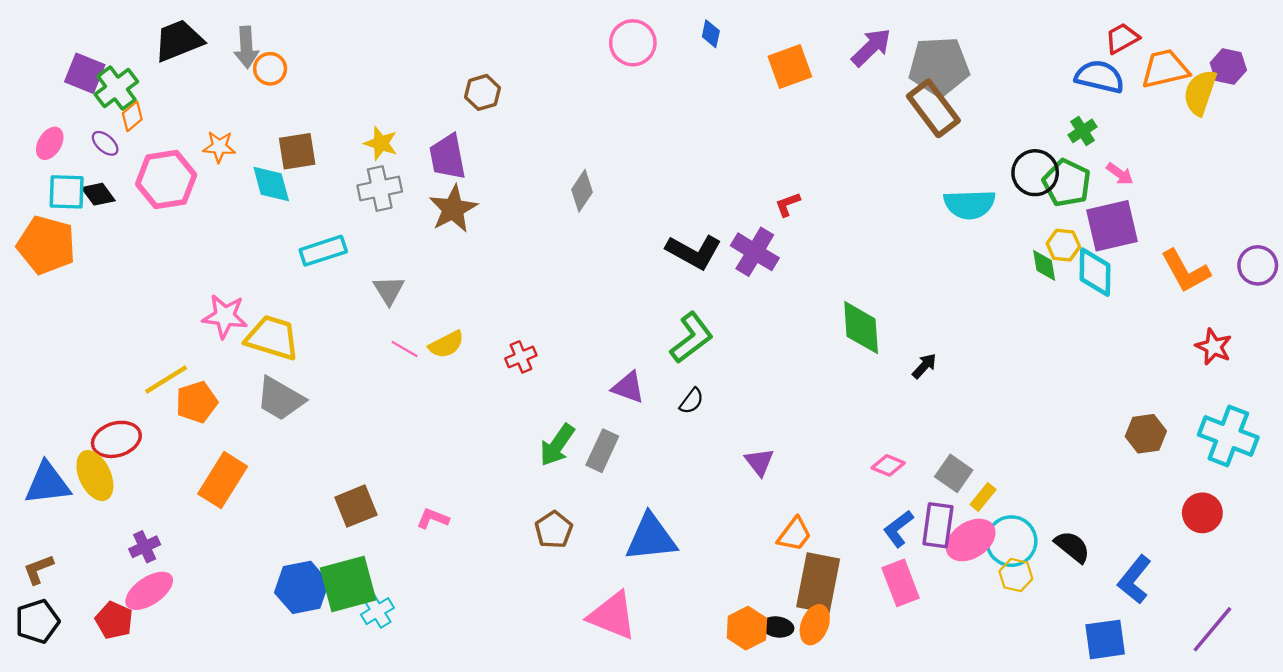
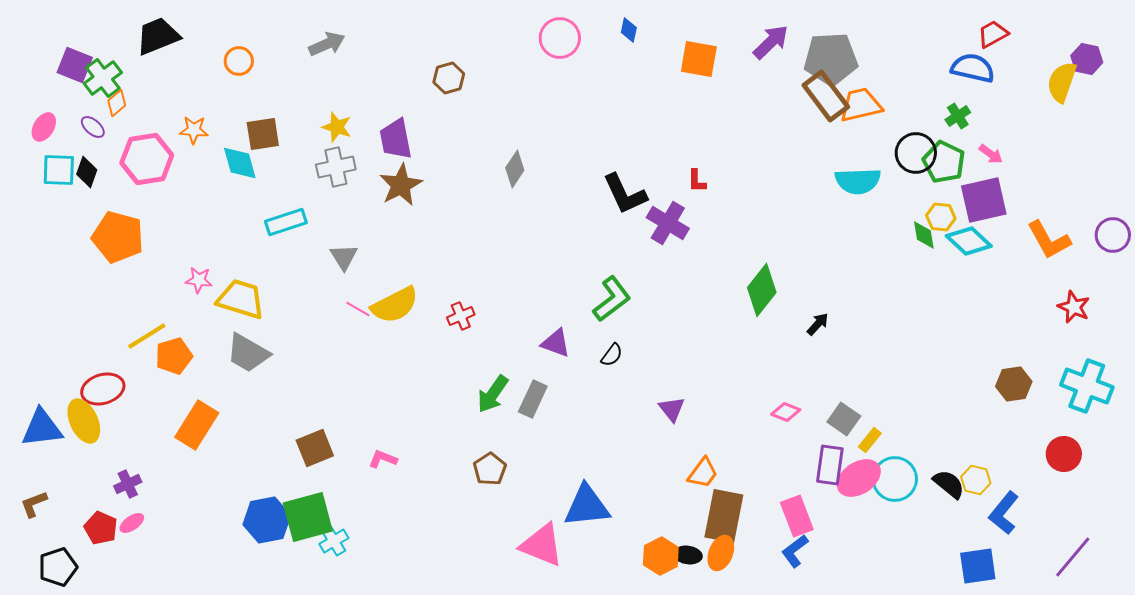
gray arrow: (246, 47) -> (327, 44), moved, turned -111
orange square: (790, 66) -> (699, 59), turned 30
orange trapezoid: (1165, 69) -> (861, 105), moved
brown hexagon: (483, 92) -> (449, 78), moved
black diamond: (98, 194) -> (87, 172), turned 56
red L-shape: (788, 204) -> (697, 181), turned -70
orange pentagon: (46, 245) -> (118, 237), moved
black L-shape: (694, 252) -> (625, 194), moved, turned 36
cyan diamond: (1095, 272) -> (969, 241), turned -48
pink star: (225, 316) -> (199, 280), size x0.7
green diamond: (861, 328) -> (762, 290), turned 42
yellow semicircle: (446, 344) -> (395, 305), size x1.5
blue L-shape: (898, 529) -> (795, 551), moved
blue triangle: (651, 538) -> (587, 506), moved
yellow hexagon: (1016, 575) -> (976, 480), moved
pink ellipse: (149, 591) -> (132, 523), size x0.6
red pentagon: (114, 620) -> (101, 528), moved
black pentagon: (37, 621) -> (58, 567), moved

